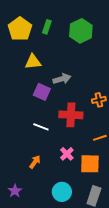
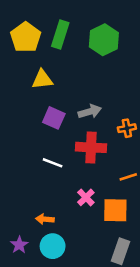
green rectangle: (47, 27) -> (60, 35), size x1.5
gray arrow: (62, 79) -> (90, 112), moved
orange arrow: (35, 162) -> (45, 219), moved, turned -120
cyan circle: (62, 192) -> (53, 246), moved

